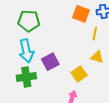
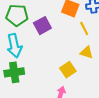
yellow line: (95, 34) -> (84, 29), turned -40
purple square: (50, 62) -> (42, 26), moved

